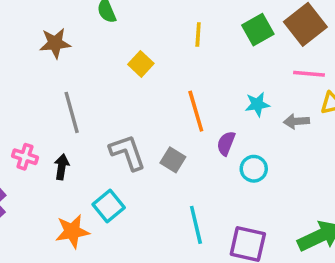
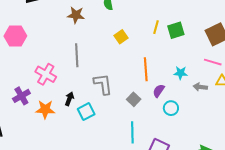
green square: (258, 30) -> (176, 30), moved
pink cross: (25, 157) -> (46, 74), size x1.5
gray square: (173, 160) -> (134, 99), moved
black arrow: (62, 167) -> (69, 99), moved
orange star: (72, 231) -> (45, 109), moved

